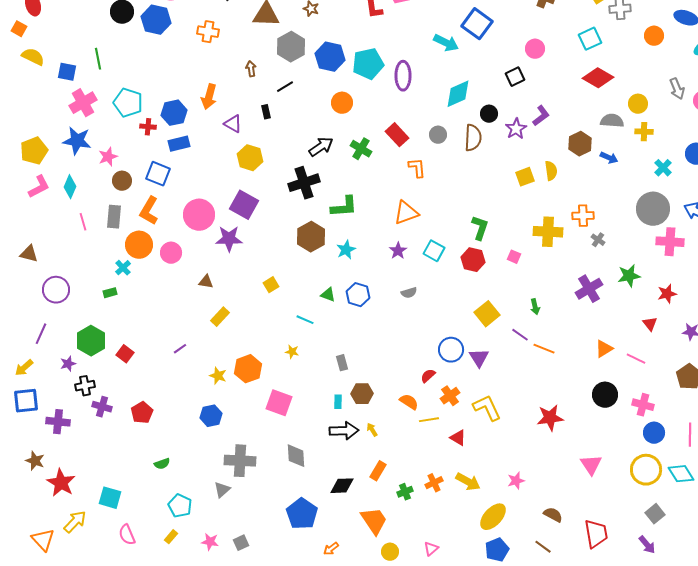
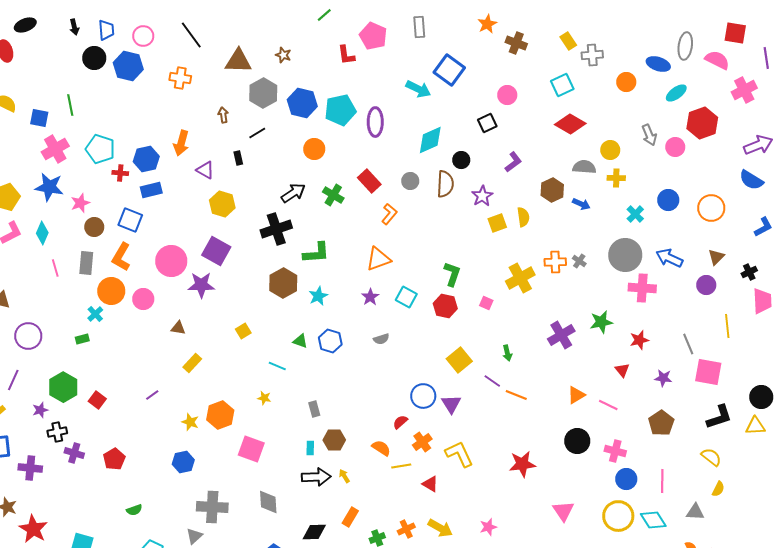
purple star: (516, 129) -> (482, 196), moved
orange L-shape: (417, 168) -> (389, 214), turned 45
yellow cross: (548, 232) -> (520, 278), turned -32
gray cross: (598, 240) -> (579, 261), moved

